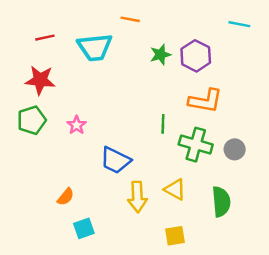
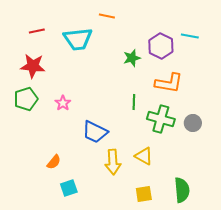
cyan line: (239, 24) -> (190, 36), moved
green star: (160, 55) -> (132, 58), moved
green semicircle: (221, 202) -> (182, 190), moved

